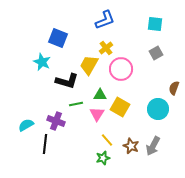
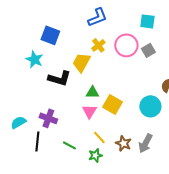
pink circle: (121, 69) -> (126, 45), moved
green line: (76, 104) -> (69, 145), moved, turned 40

